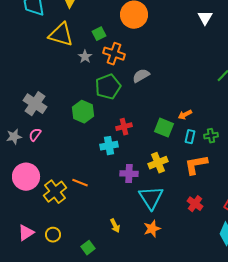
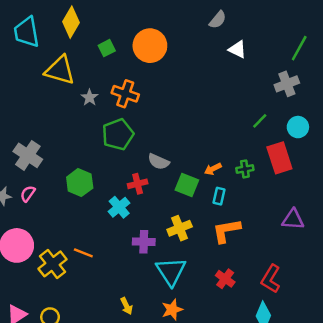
white triangle: (205, 18) -> (238, 49), turned -35
green square: (99, 34) -> (107, 48), moved
gray semicircle: (141, 76) -> (159, 162), moved, turned -126
green hexagon: (83, 112) -> (80, 183), moved
green cross: (211, 136) -> (245, 169), moved
cyan cross: (109, 146) -> (119, 207), turned -30

